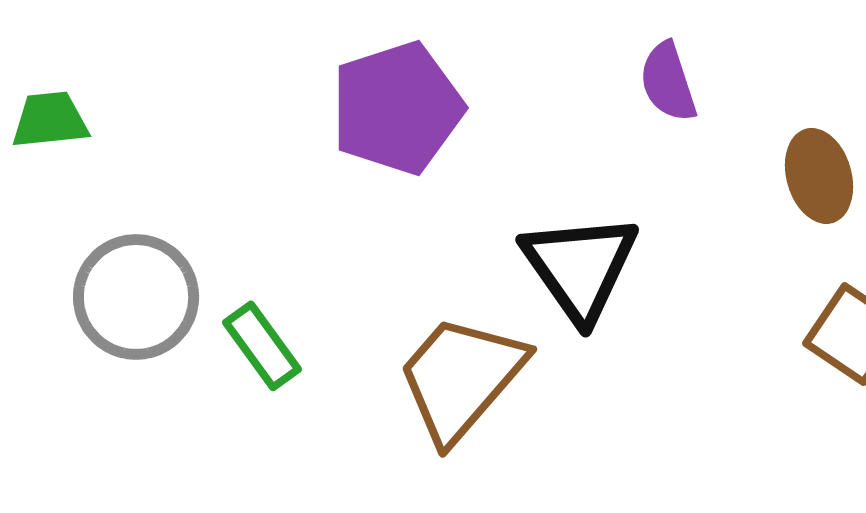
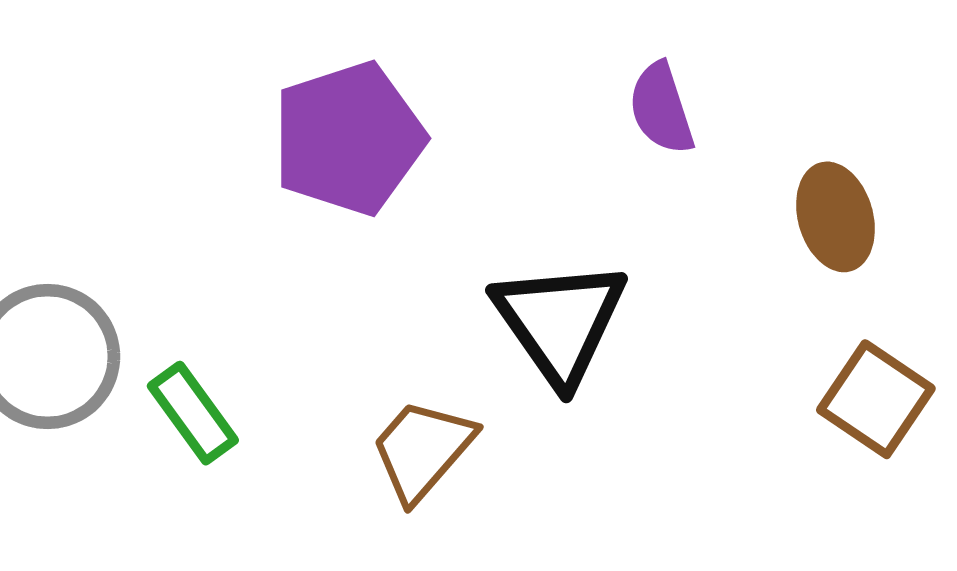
brown trapezoid: (461, 378) -> (422, 450), size x0.7

